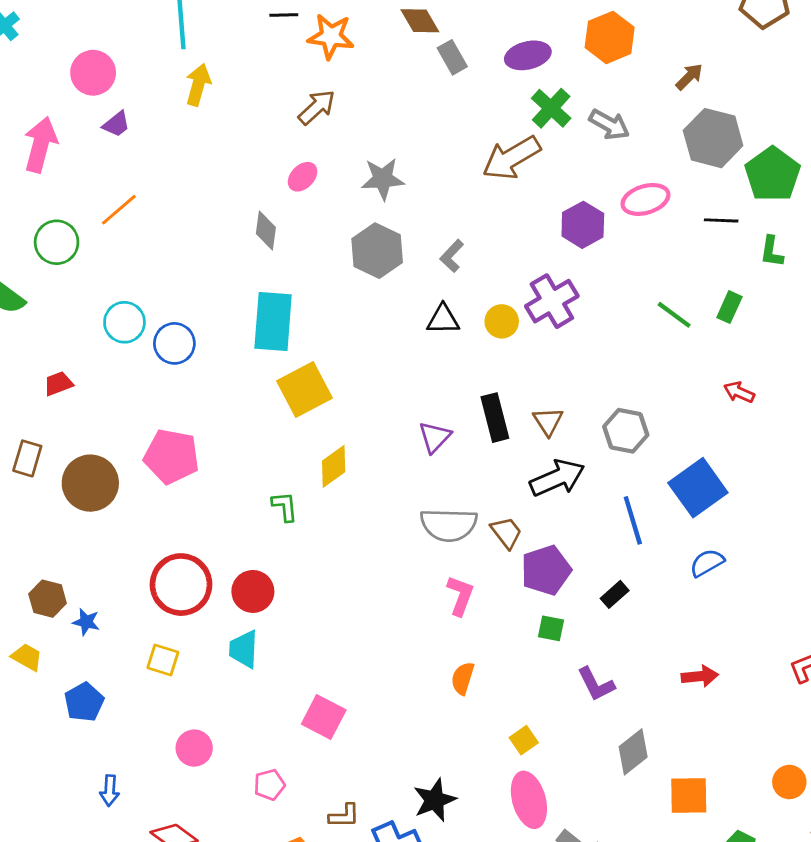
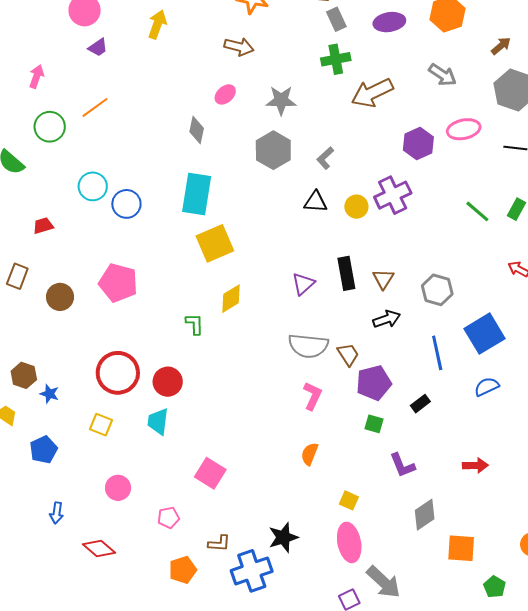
brown arrow: (317, 107) -> (239, 47), turned 52
green cross: (551, 108) -> (336, 59), moved, turned 32
pink arrow: (40, 145) -> (36, 77), moved, size x0.6
black arrow: (557, 478) -> (387, 319), size x0.7
brown circle: (90, 483) -> (60, 297), size x0.7
yellow square: (524, 740) -> (349, 500), turned -36

